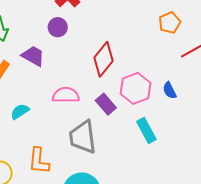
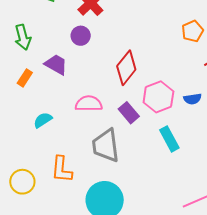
blue semicircle: (170, 90) -> (192, 99), turned -72

